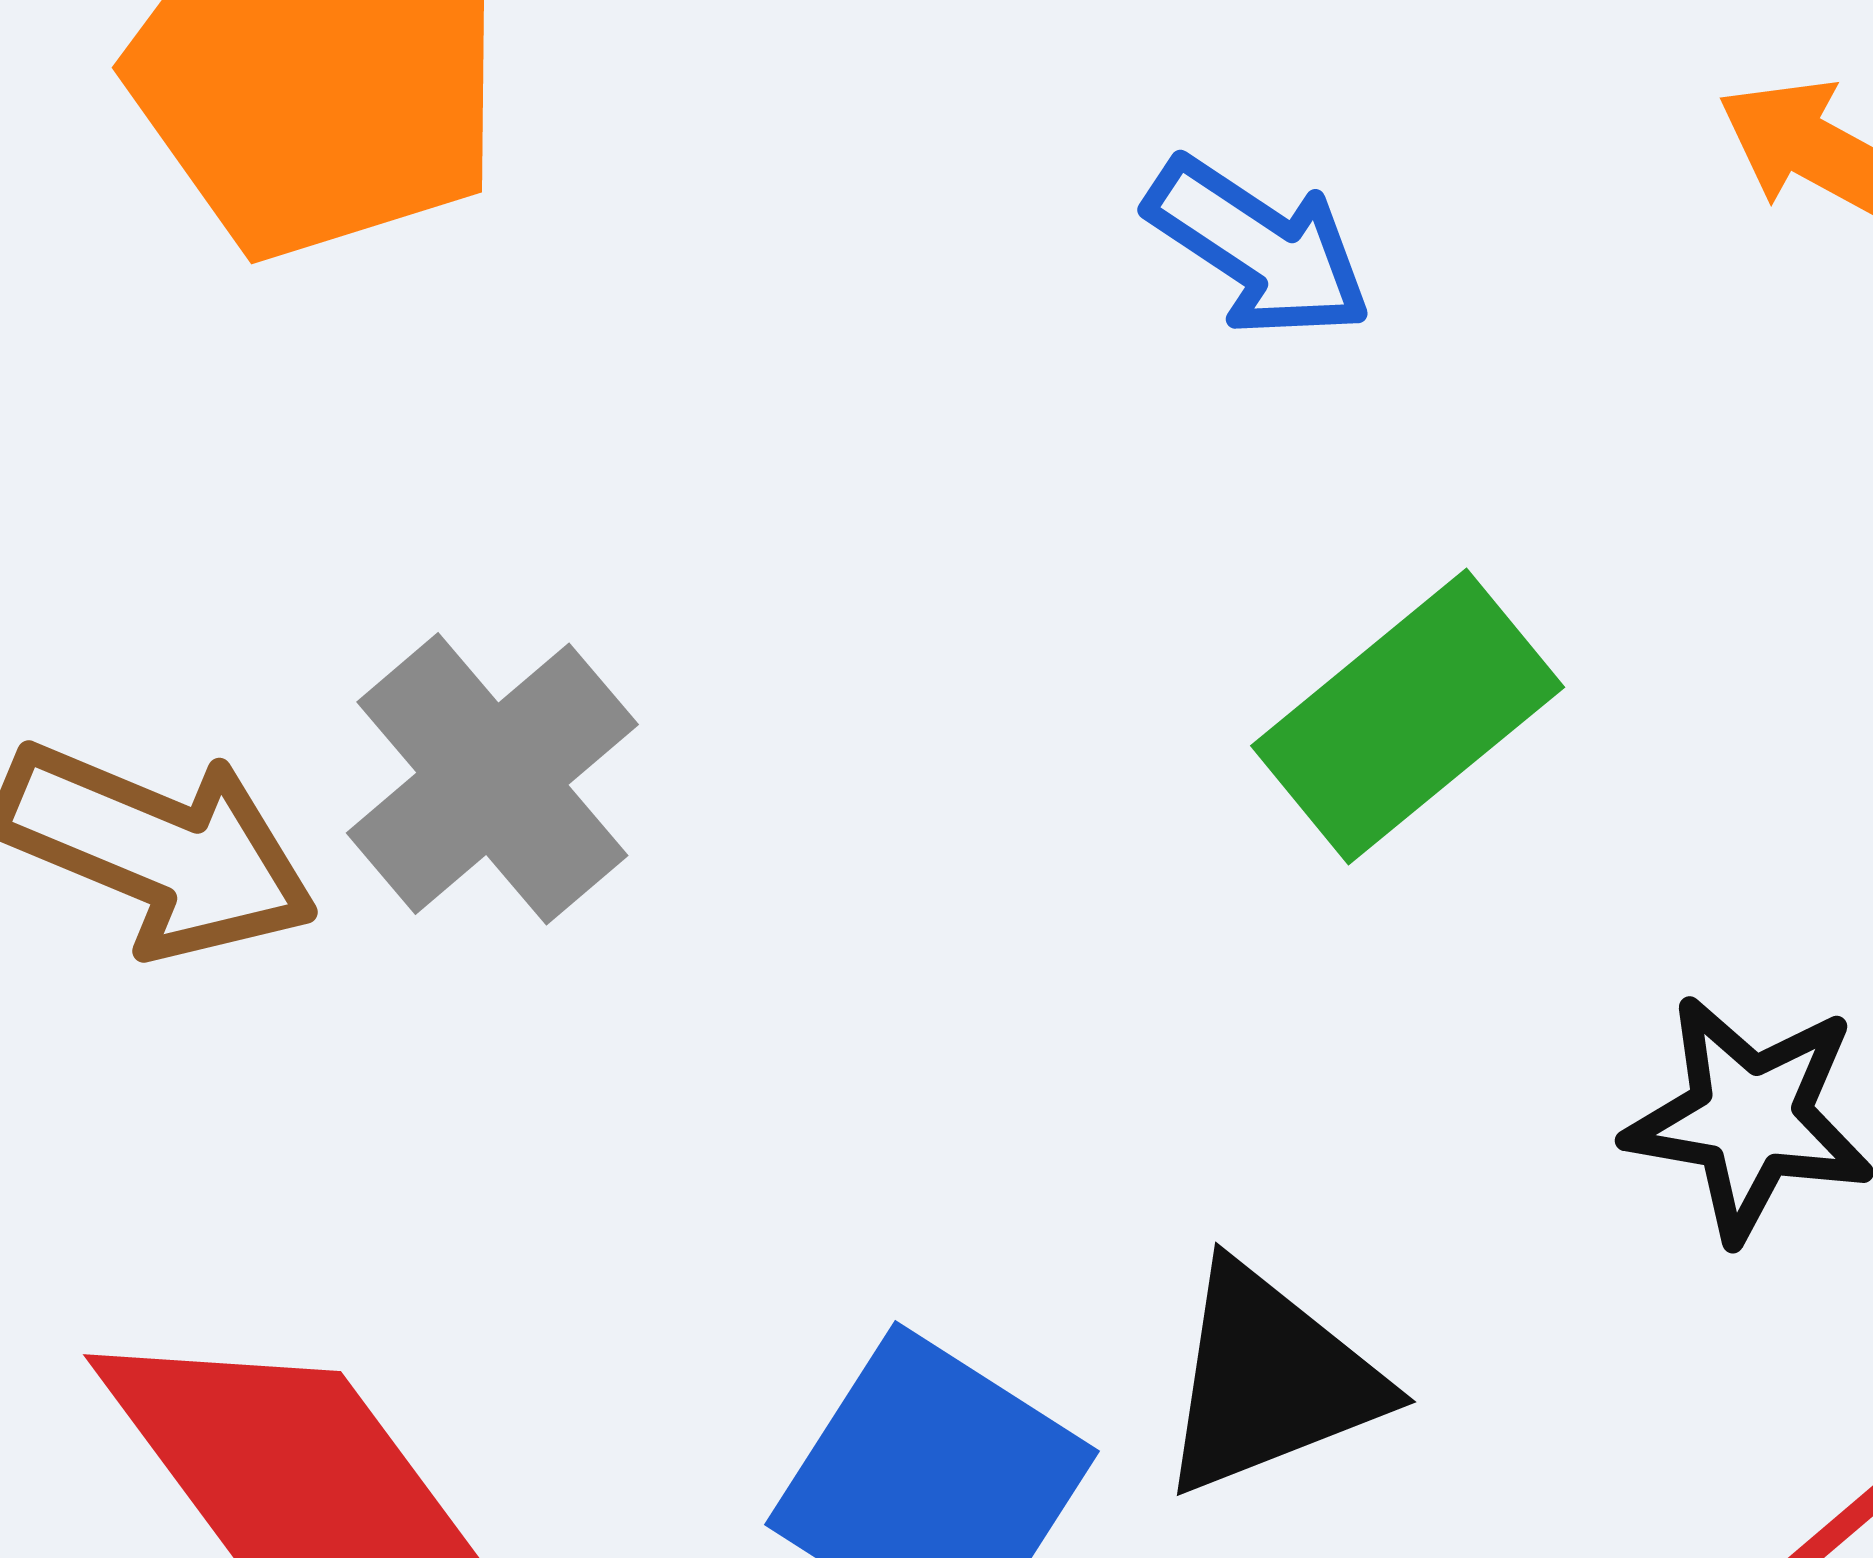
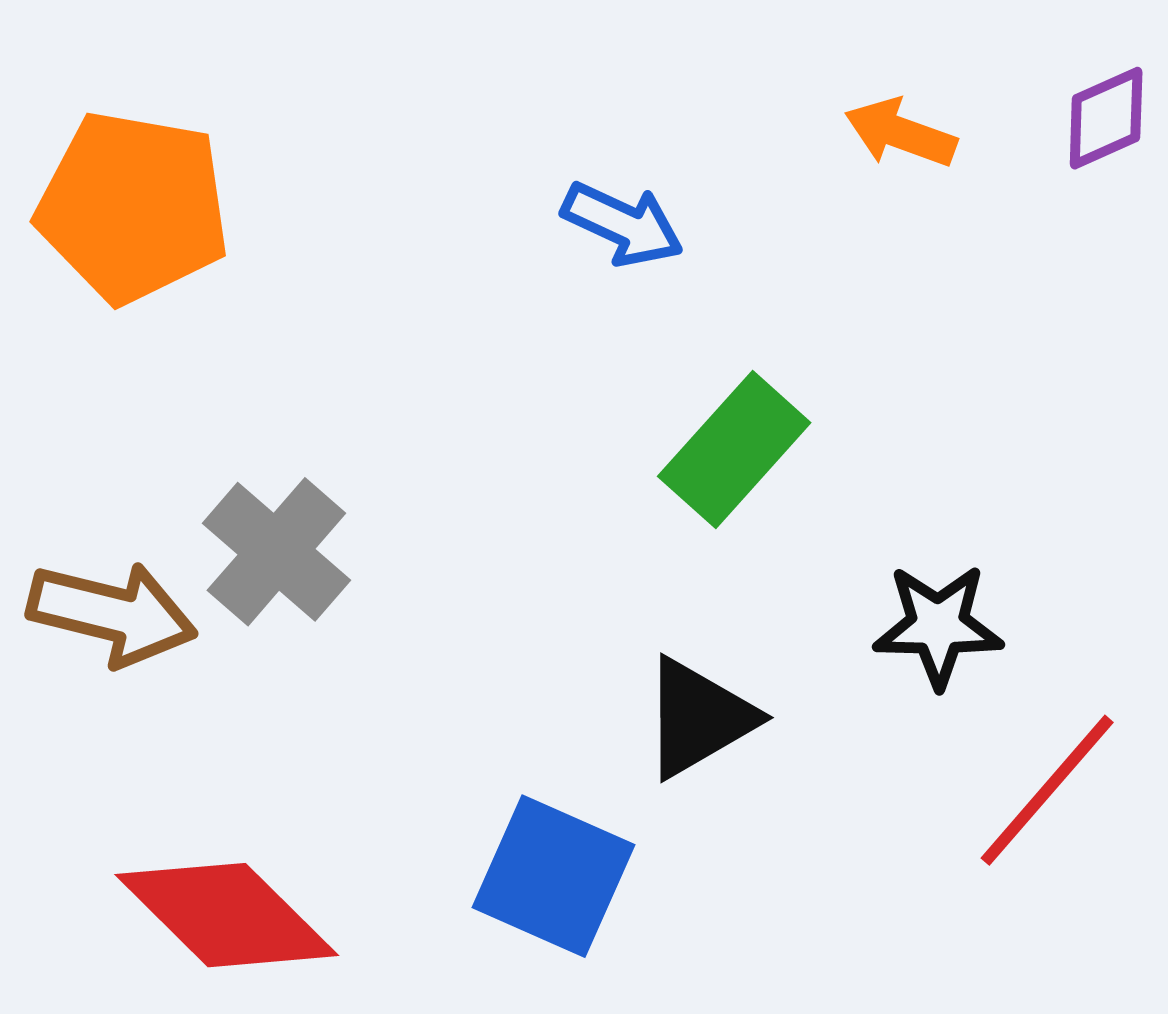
black triangle: (1270, 1380) -> (698, 718), moved

